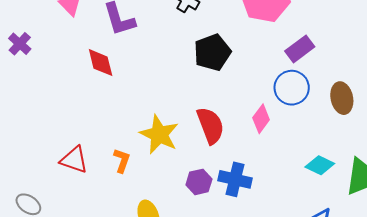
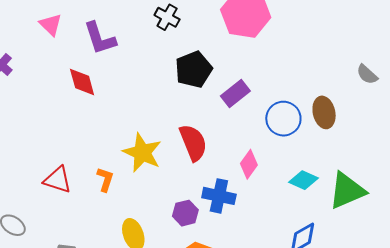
purple rectangle: (300, 49) -> (235, 94), moved
blue circle: (292, 88) -> (283, 119), moved
pink diamond: (261, 119) -> (249, 164), moved
purple hexagon: (199, 182) -> (185, 213), moved

